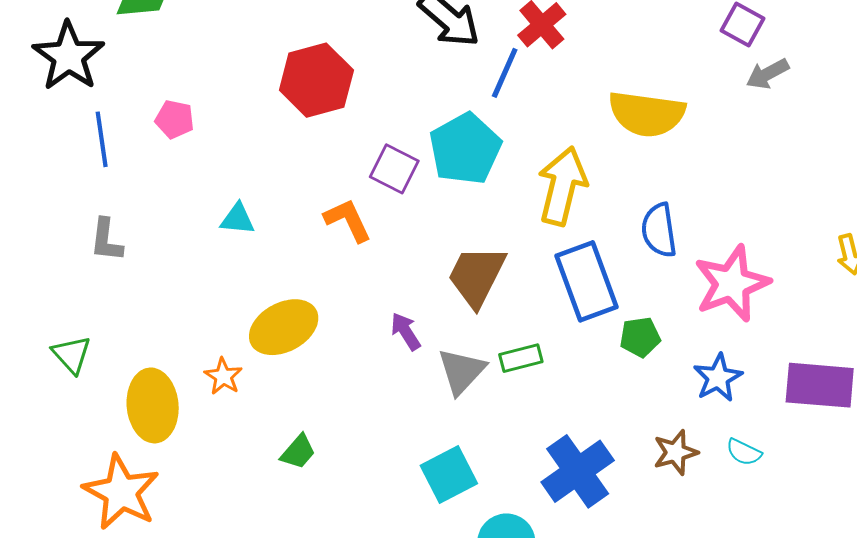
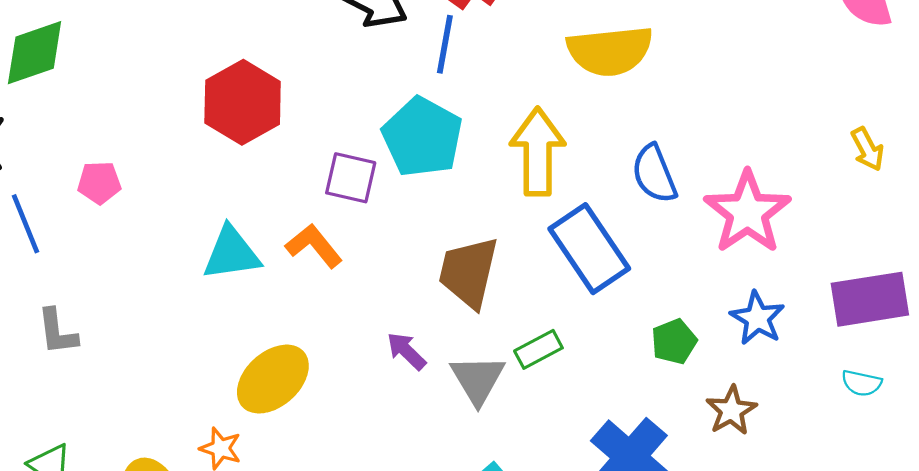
cyan triangle: (238, 219) -> (231, 253), moved, size x1.5
green pentagon: (640, 337) -> (674, 342), moved
cyan semicircle: (744, 452) -> (862, 383), moved

